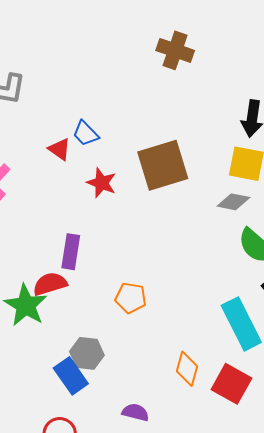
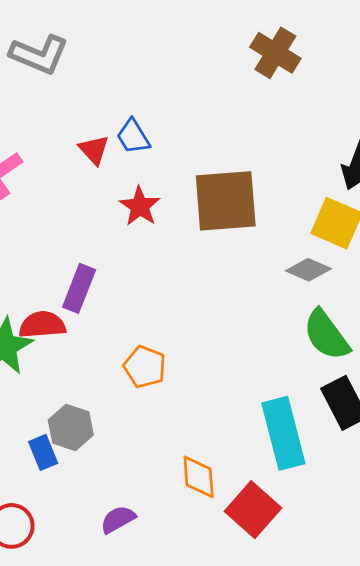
orange diamond: (187, 369) -> (199, 477), turned -32
blue rectangle: (71, 376) -> (43, 452), size x0.7
purple semicircle: (135, 412) -> (118, 519), turned -56

